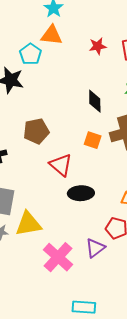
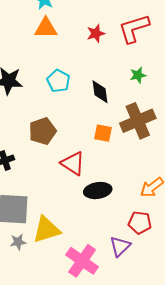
cyan pentagon: (30, 54) -> (58, 81), moved

